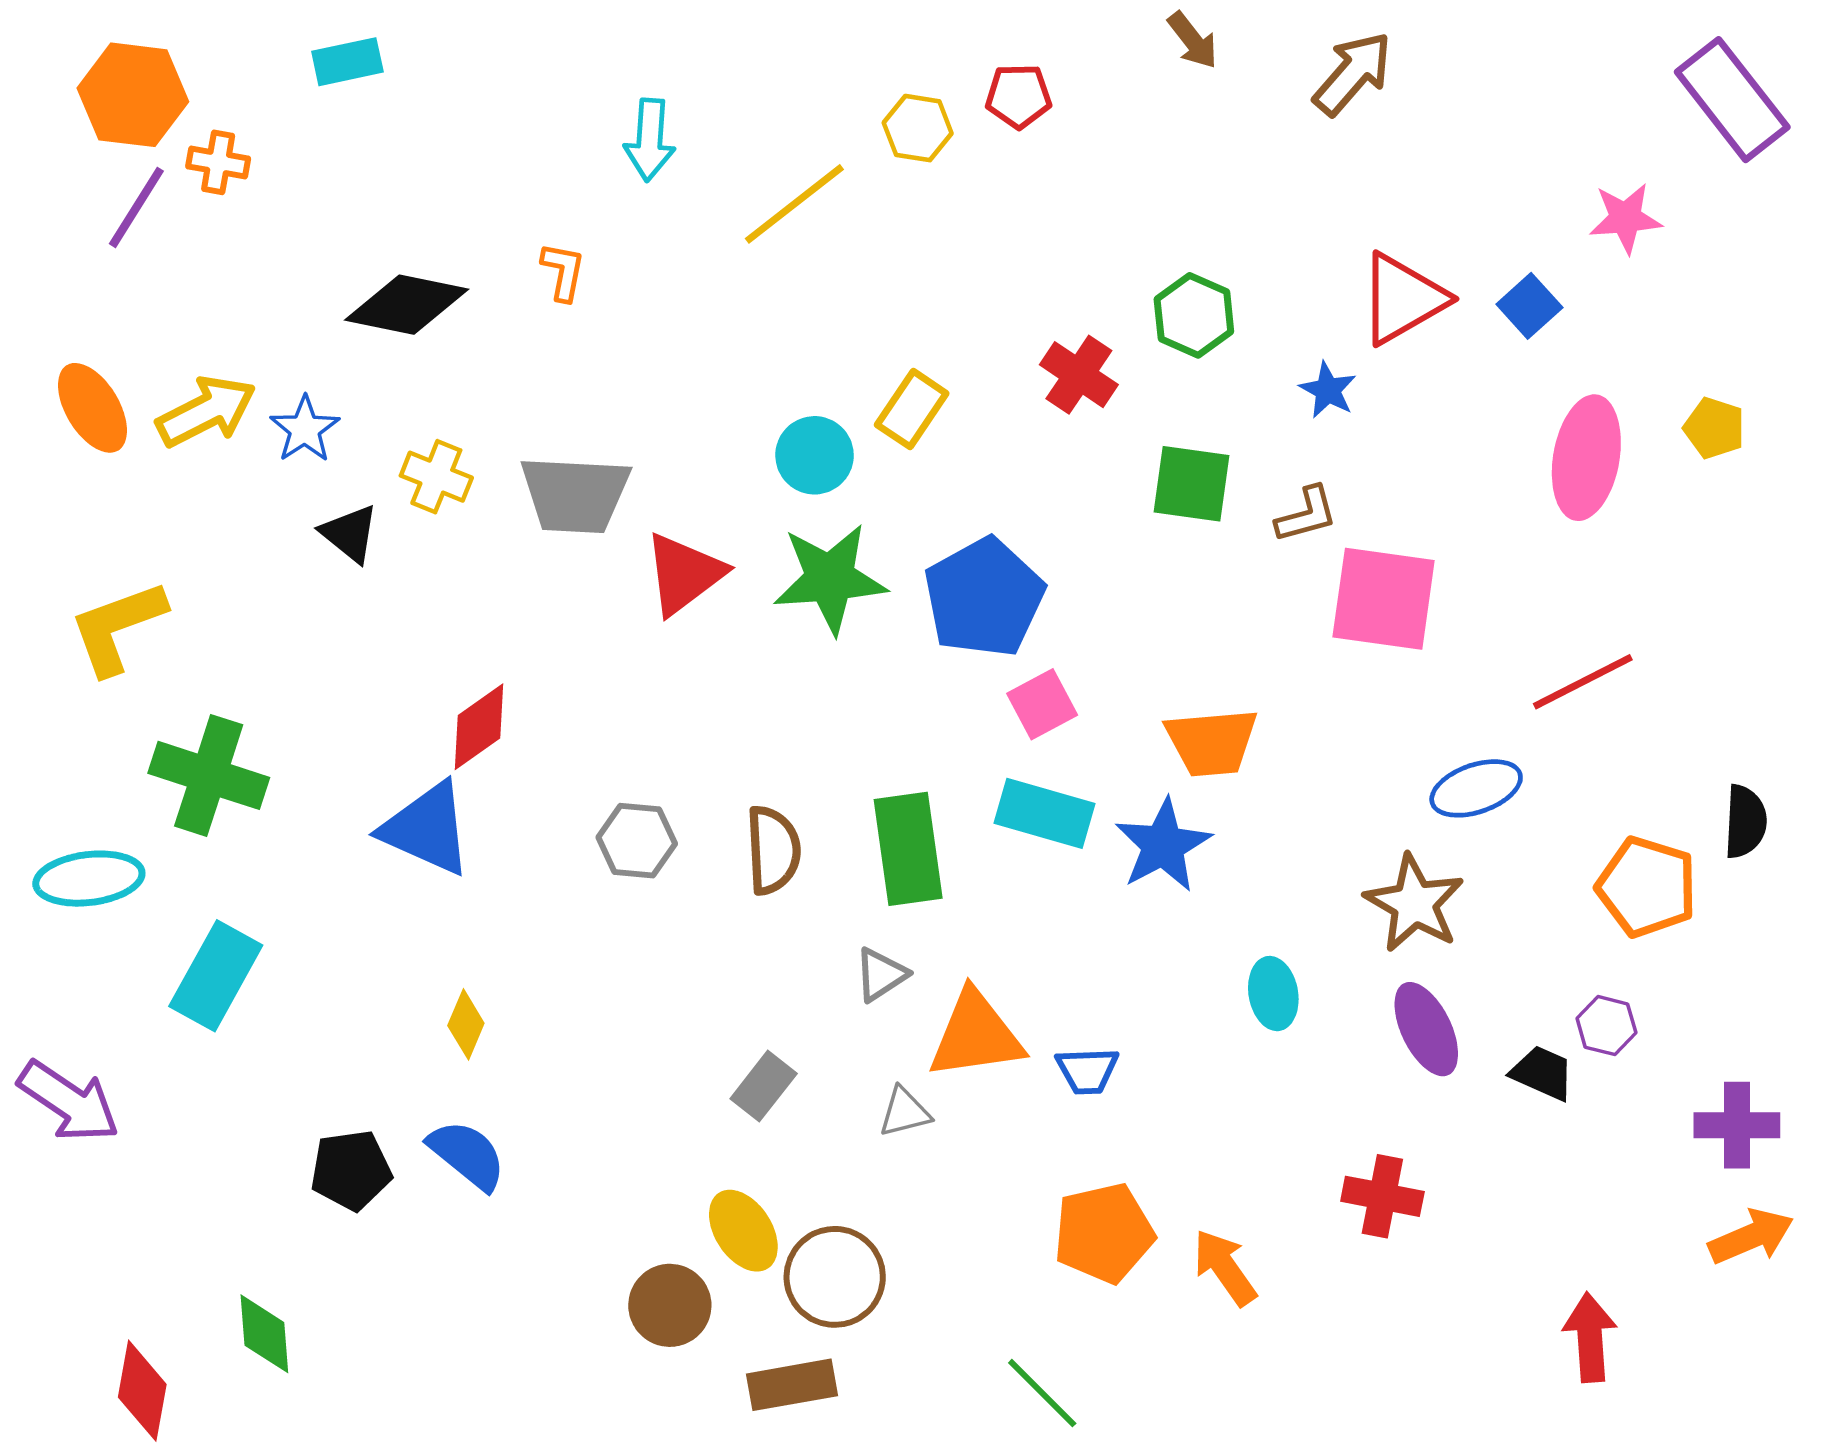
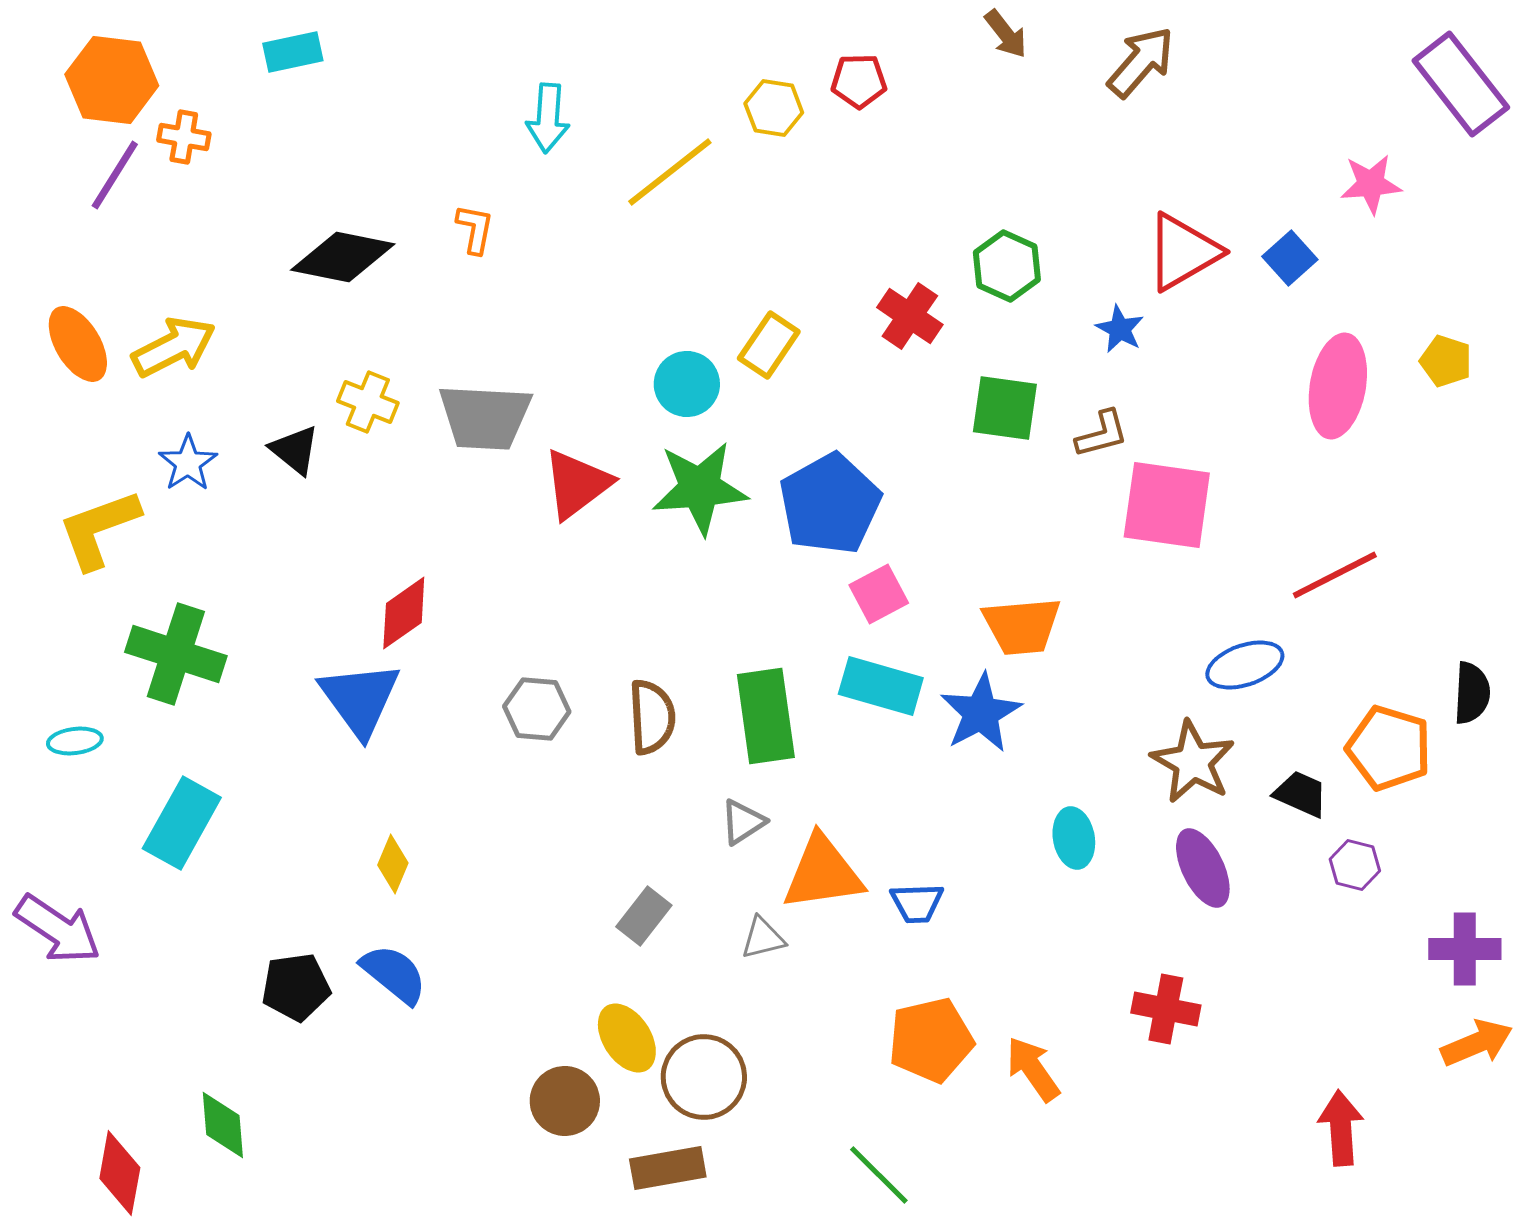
blue star: (305, 429) -> (188, 463), moved
blue triangle: (427, 829) -> (360, 699), turned 30
cyan ellipse: (89, 879) -> (75, 741), size x0.6
black trapezoid: (1542, 1073) -> (1301, 794), moved

